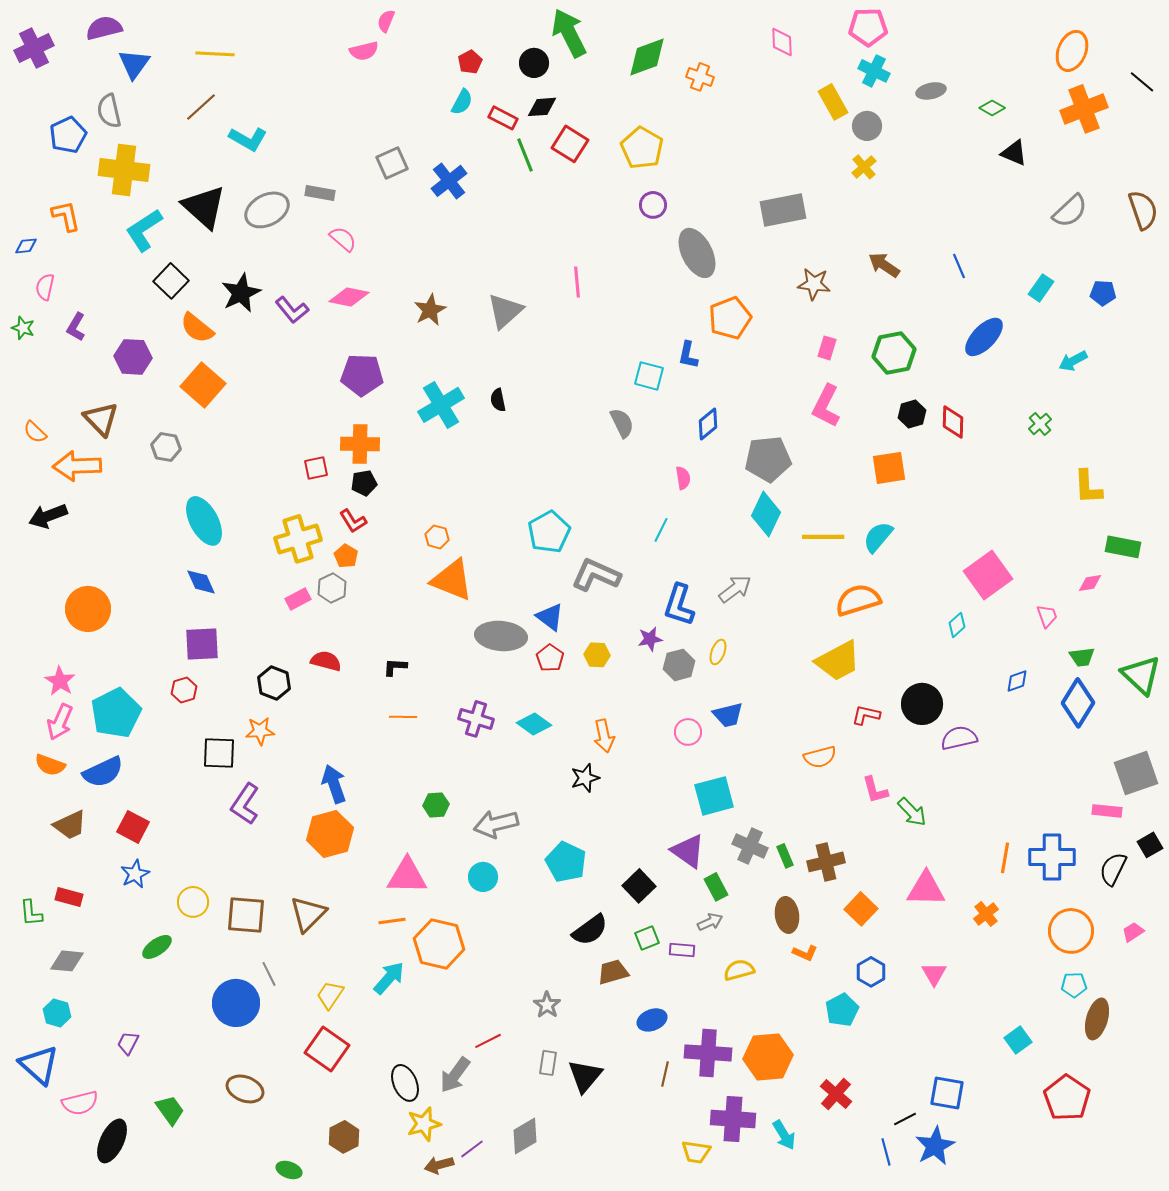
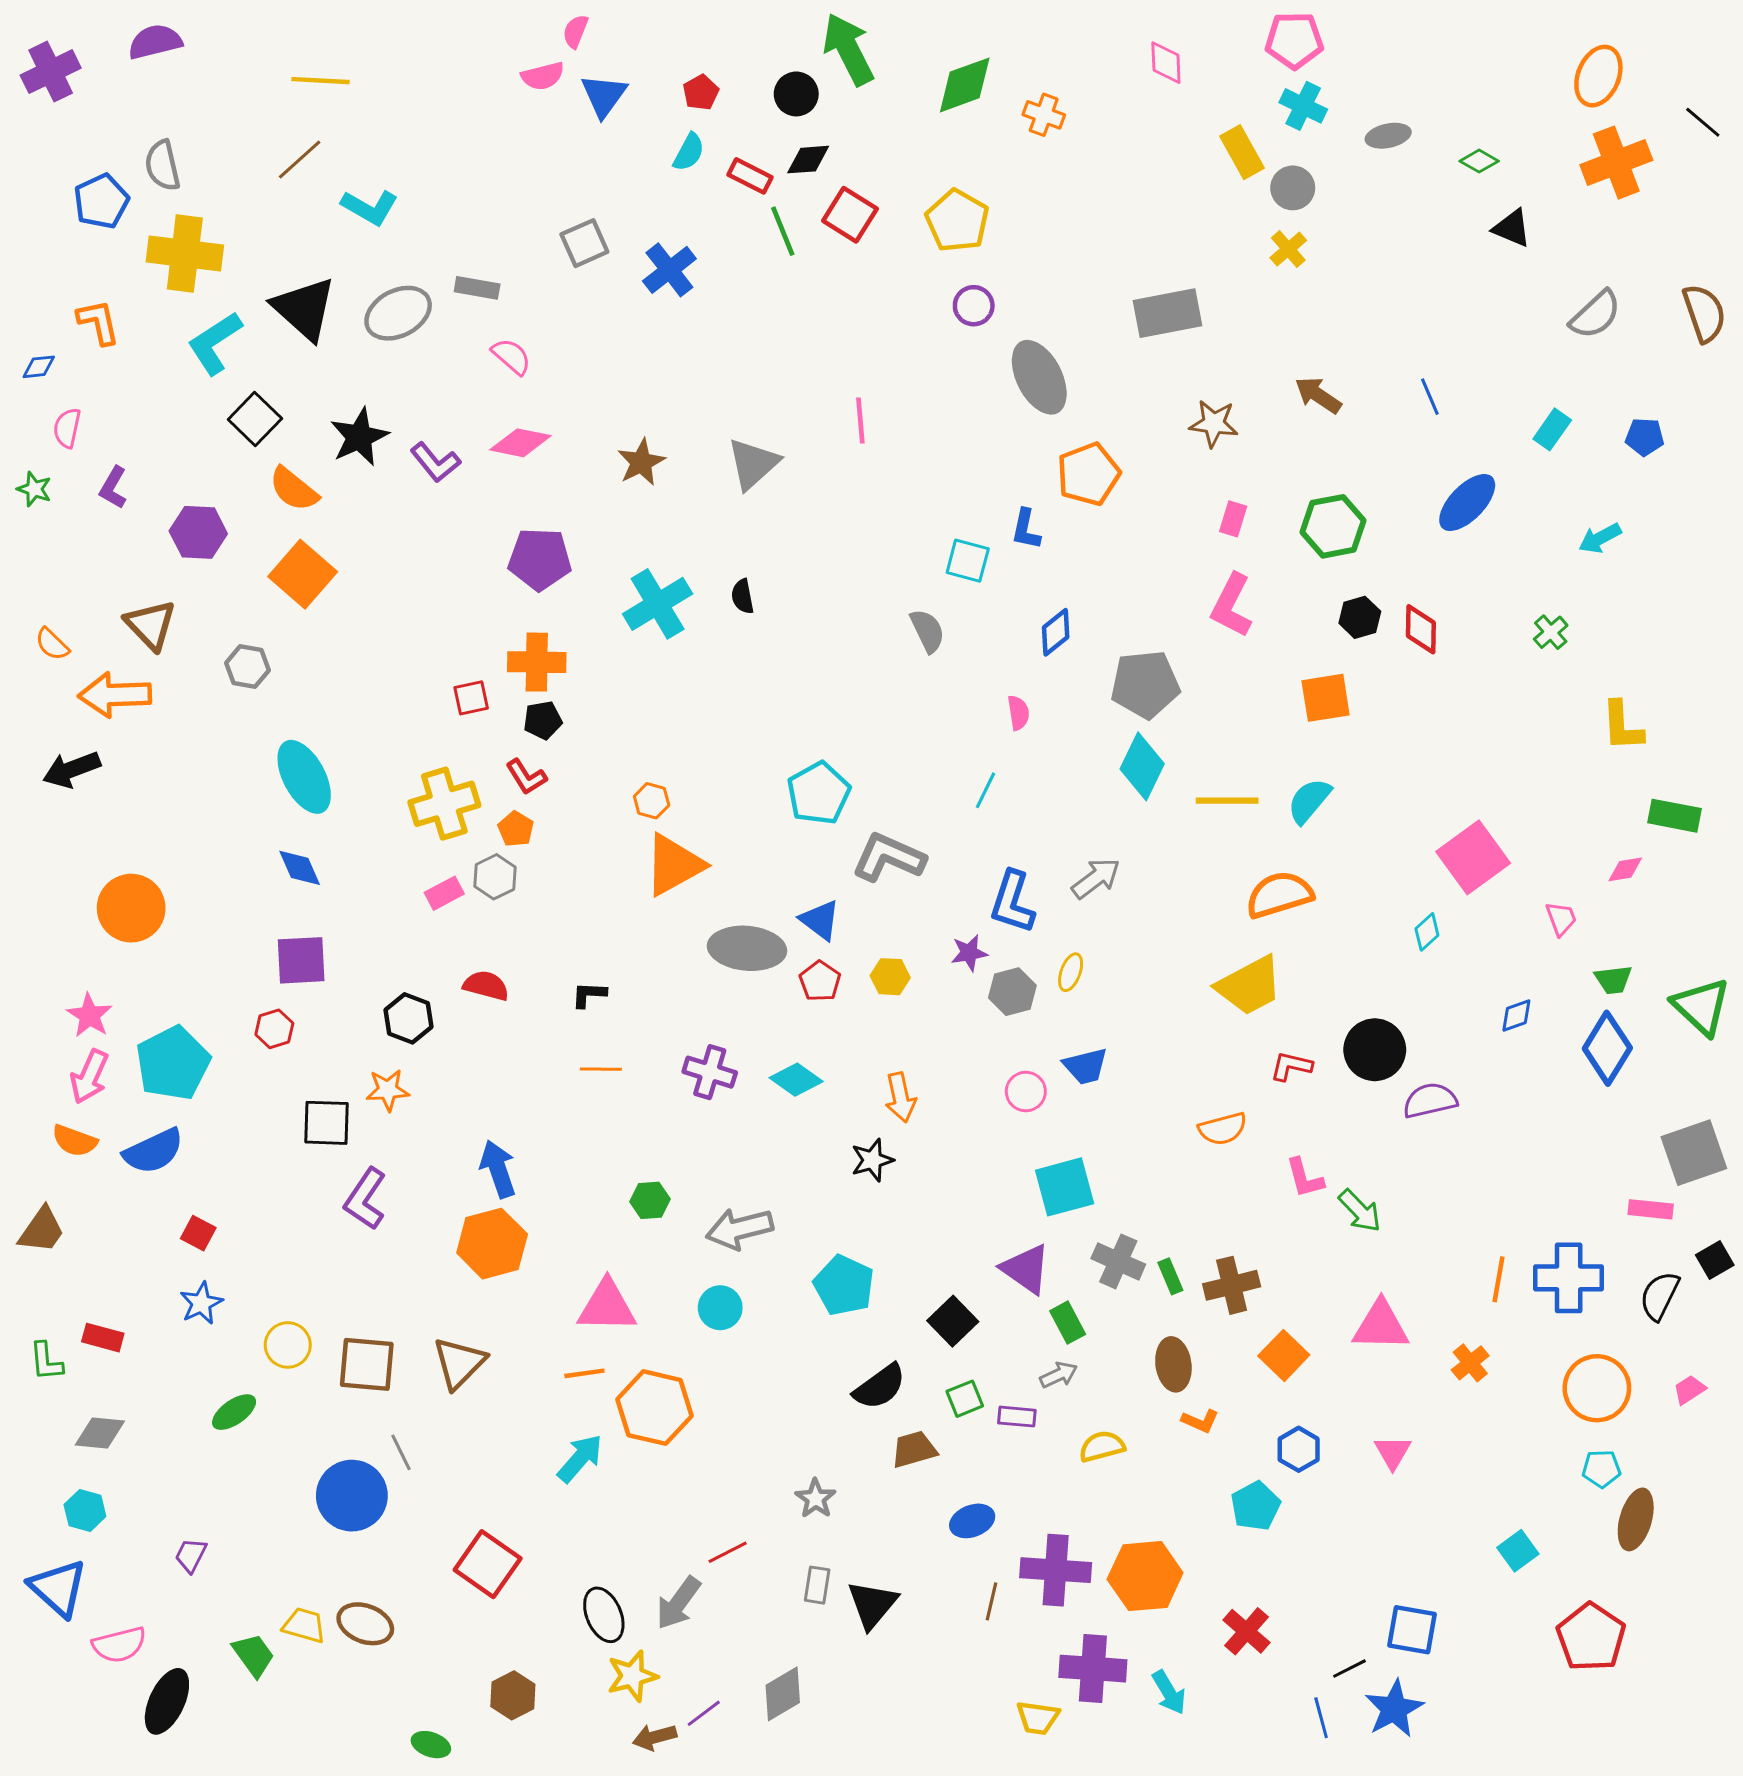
blue triangle: (134, 64) -> (604, 95), moved
orange triangle: (452, 580) -> (674, 865), turned -51
brown trapezoid: (70, 825) -> (42, 1230), moved, turned -30
red square: (133, 827) -> (198, 1233), size x0.7
yellow trapezoid: (330, 995) -> (304, 1625), moved, turned 72

